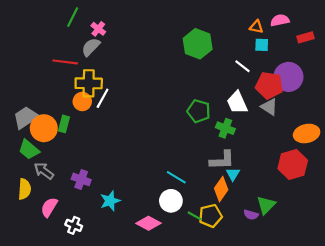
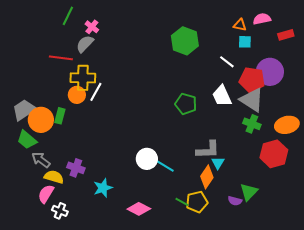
gray triangle: (269, 107) -> (252, 100), size x1.5
green cross: (225, 128) -> (252, 124), moved
yellow semicircle: (25, 189) -> (54, 177), moved, turned -78
white circle: (171, 201) -> (147, 159), moved
white cross: (74, 225) -> (60, 211), moved

